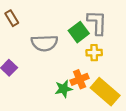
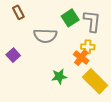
green square: (79, 32) -> (70, 18), moved
orange cross: (80, 79) -> (81, 58), moved, turned -35

